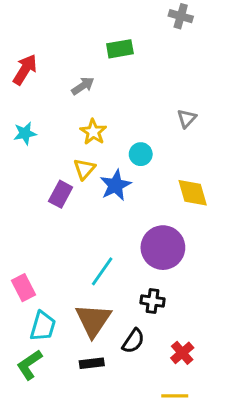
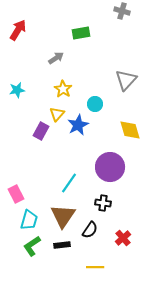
red arrow: (25, 70) -> (18, 30), moved
gray triangle: (187, 119) -> (126, 80), size x1.6
green L-shape: (29, 365) -> (32, 246), moved
yellow line: (175, 396) -> (95, 267), moved

